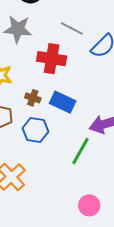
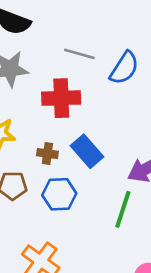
blue rectangle: (63, 102) -> (87, 151), turned 35

